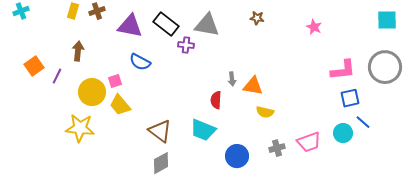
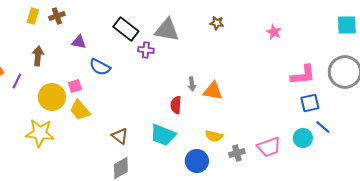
purple triangle: (130, 26) -> (79, 42), moved, size x0.6
yellow semicircle: (265, 112) -> (214, 136), moved
brown triangle: (160, 131) -> (120, 136), size x0.7

